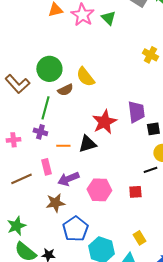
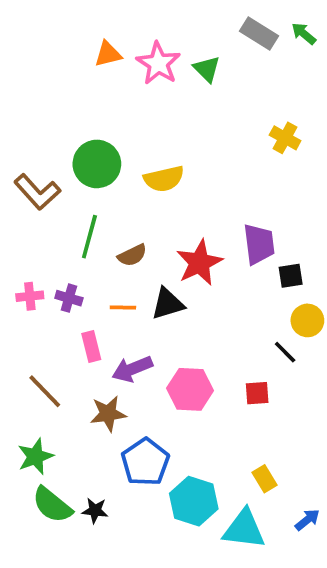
yellow semicircle: (85, 77) -> (164, 179), turned -65
brown semicircle: (65, 90) -> (132, 255), moved
purple cross: (40, 132) -> (69, 298), moved
black line: (150, 170) -> (285, 352), turned 64
brown line: (21, 179) -> (45, 391), moved, turned 70

